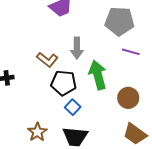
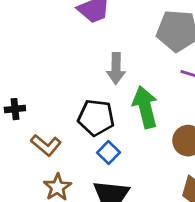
brown L-shape: (47, 60) -> (46, 145), moved

